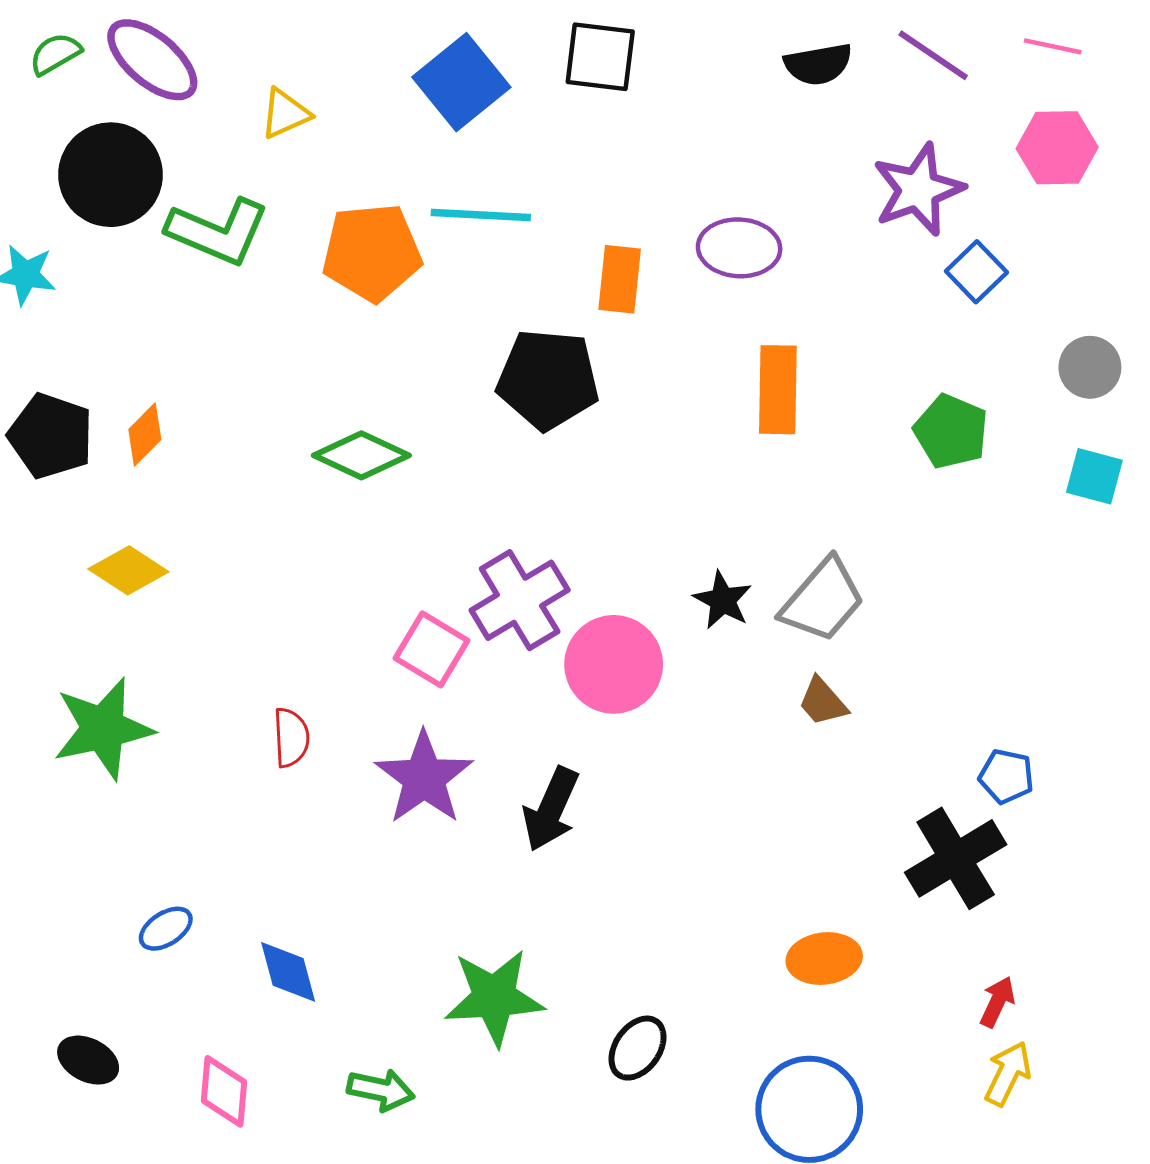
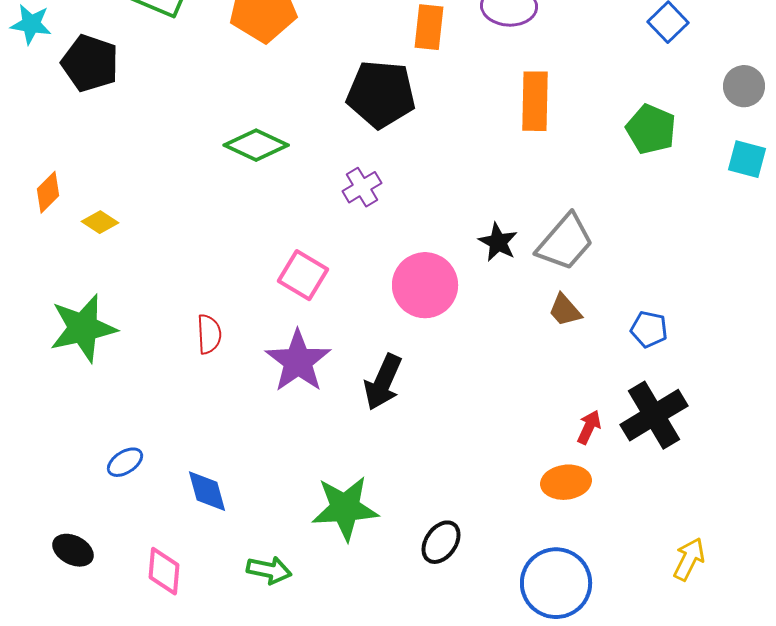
orange diamond: (145, 434) -> (48, 192), moved
black pentagon: (51, 436) -> (90, 63), moved
yellow diamond: (128, 570) -> (100, 222), size x0.7
purple cross: (520, 600) -> (362, 187), moved, size x0.6
blue pentagon: (1006, 776) -> (649, 329), moved
red arrow: (997, 1002) -> (589, 427), moved

